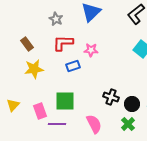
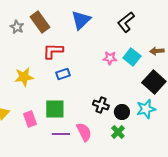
gray star: (56, 19) -> (17, 27), moved
brown rectangle: (27, 44) -> (40, 22), moved, size x1.5
pink star: (91, 50) -> (110, 58), moved
purple line: (57, 124) -> (61, 134), moved

